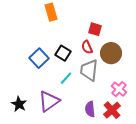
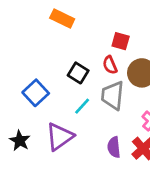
orange rectangle: (51, 12) -> (62, 19), turned -48
blue square: (39, 58) -> (36, 93), moved

